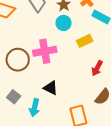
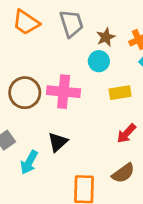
black triangle: (51, 88) -> (58, 142), turned 35

